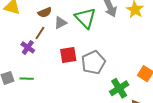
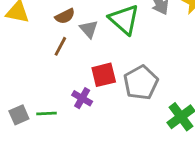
gray triangle: (60, 23) -> (89, 29), turned -40
purple cross: (28, 47) -> (82, 98), moved

